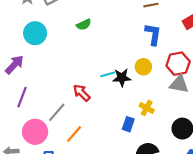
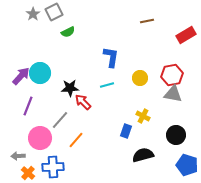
green semicircle: (84, 25) -> (68, 32), moved
cyan circle: (35, 33) -> (40, 73), moved
blue L-shape: (153, 34) -> (111, 57), moved
black star: (122, 78) -> (70, 88), moved

